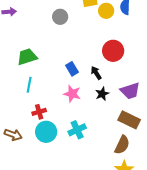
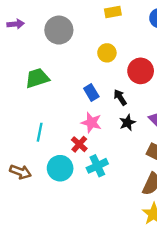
yellow circle: (106, 11) -> (107, 53), moved
gray circle: (60, 17) -> (59, 30), moved, size x1.5
cyan line: (29, 85) -> (40, 132), moved
red cross: (39, 112) -> (79, 144), moved, turned -32

